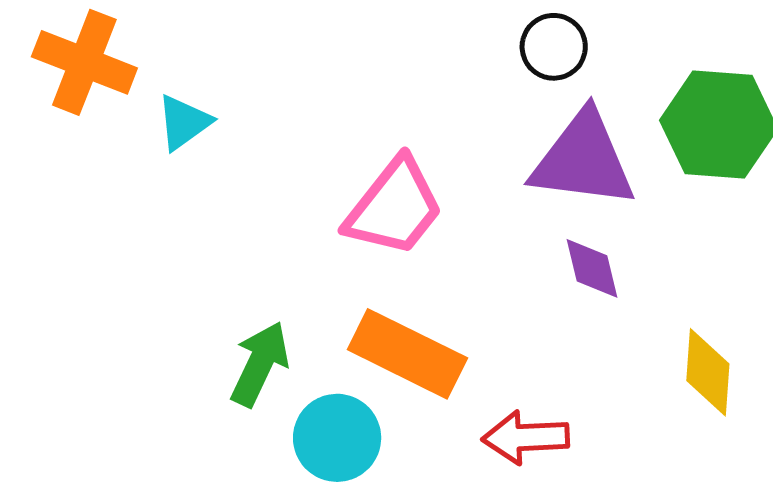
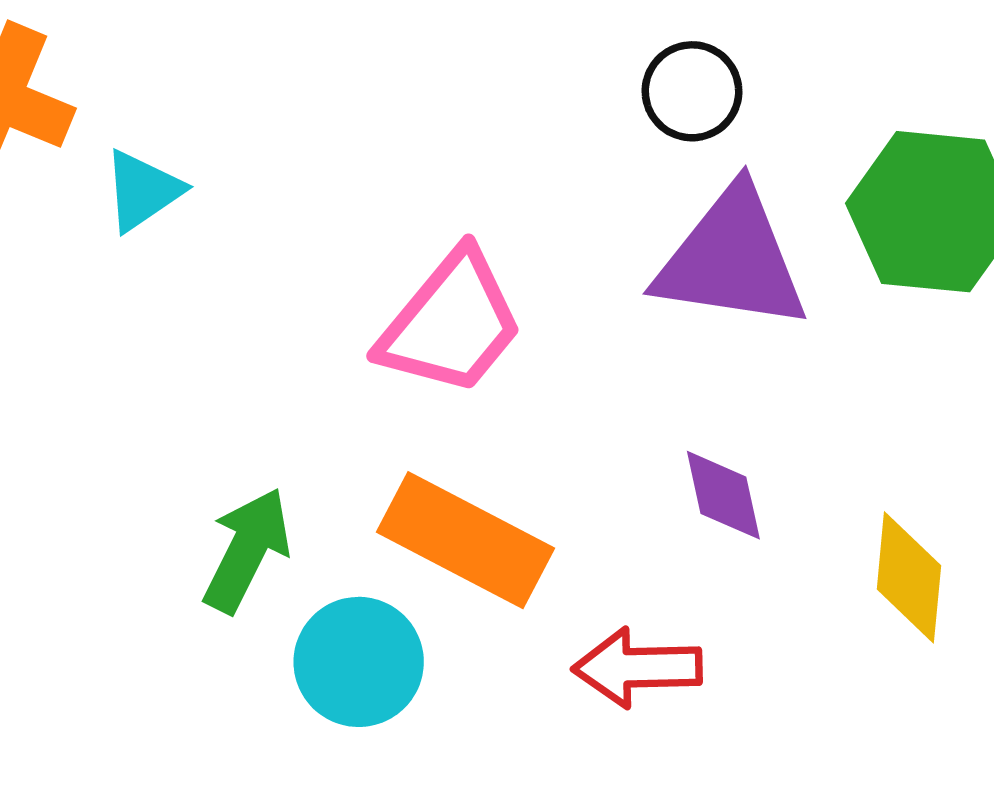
purple diamond: (592, 268) -> (723, 495), moved

